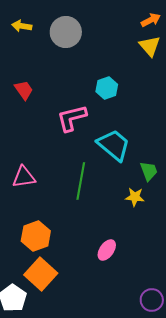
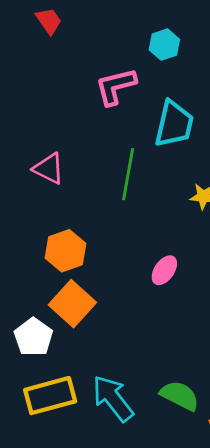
red trapezoid: (24, 90) -> (49, 21), moved
cyan trapezoid: (114, 145) -> (174, 124), turned 63
pink triangle: (24, 177) -> (49, 169), turned 35

